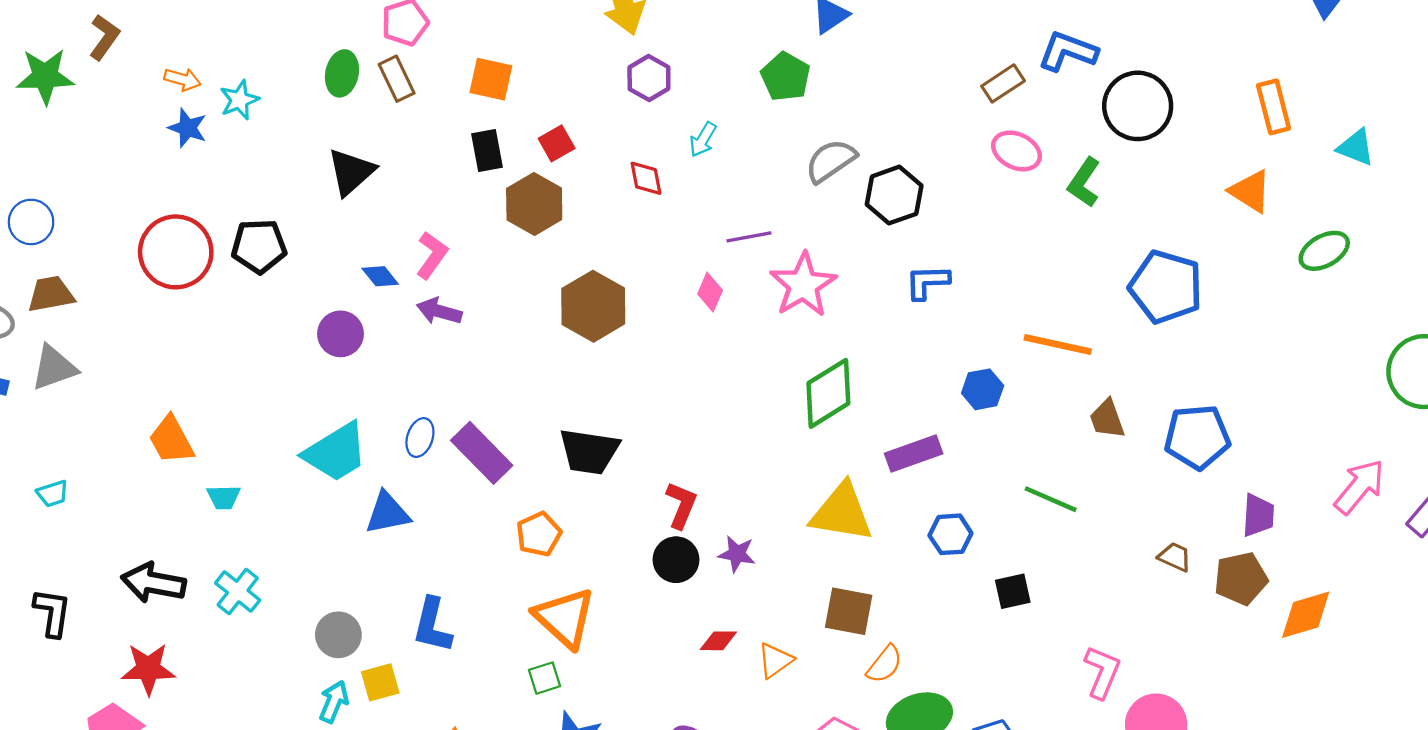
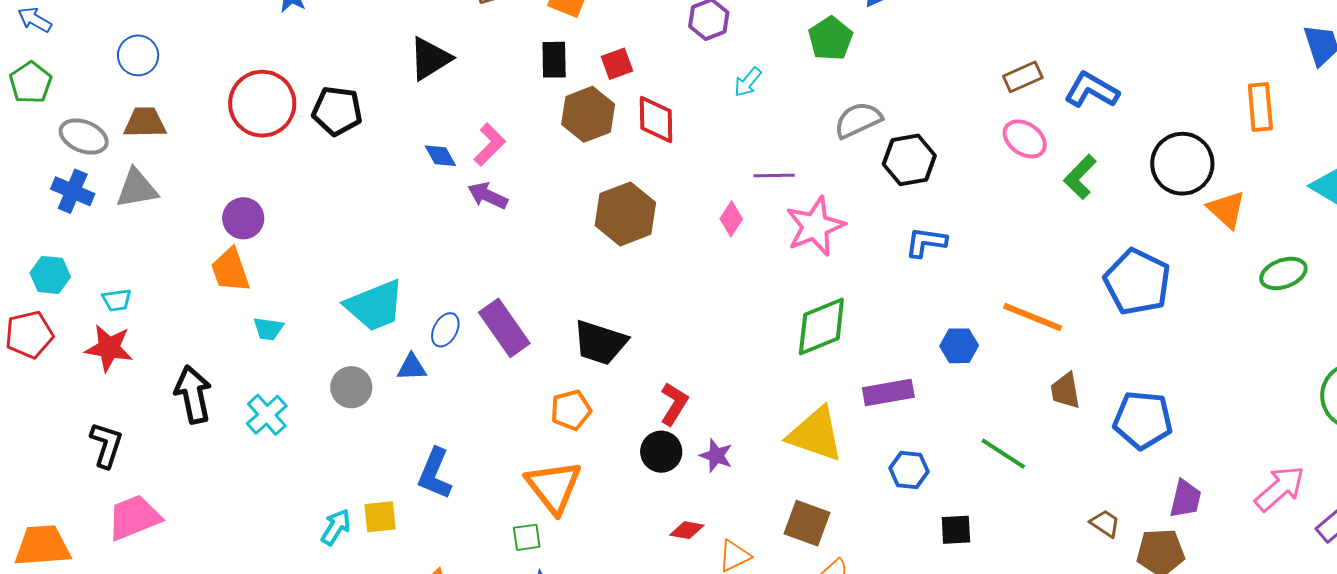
blue L-shape: (1068, 51) -> (1092, 90), moved
black circle: (1138, 106) -> (1182, 164), moved
orange rectangle: (1274, 107) -> (1260, 107), moved
red diamond: (646, 178) -> (656, 119), moved, size x1.4
purple circle: (341, 334) -> (243, 218), moved
blue ellipse: (420, 438) -> (445, 330), moved
blue triangle: (387, 513) -> (412, 367), size x0.7
orange pentagon: (539, 534) -> (571, 410), moved
black arrow: (153, 583) -> (193, 394), turned 58
black L-shape: (52, 612) -> (106, 445), moved
gray circle: (338, 635) -> (351, 387), moved
red star: (148, 669) -> (109, 348), moved

